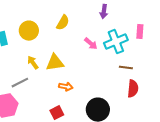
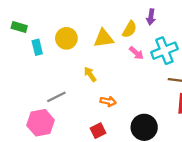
yellow semicircle: (63, 23) -> (130, 29), moved
yellow arrow: (33, 63) -> (90, 74), moved
yellow triangle: (55, 63) -> (104, 38), moved

